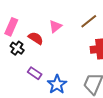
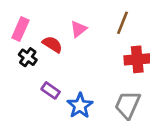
brown line: (89, 21) -> (123, 23), turned -30

